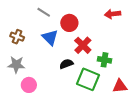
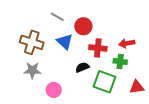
red arrow: (113, 14) -> (127, 43), moved
brown cross: (17, 37) -> (32, 42), size x1.6
red cross: (83, 45) -> (98, 48), turned -36
pink circle: (29, 85) -> (54, 90), moved

